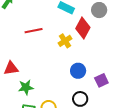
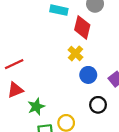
red line: (34, 31) -> (14, 64), moved
yellow cross: (65, 41) -> (75, 53), moved

